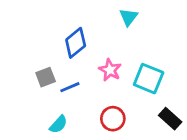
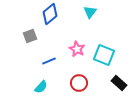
blue diamond: (76, 43) -> (50, 14), moved
gray square: (46, 77) -> (30, 36), moved

